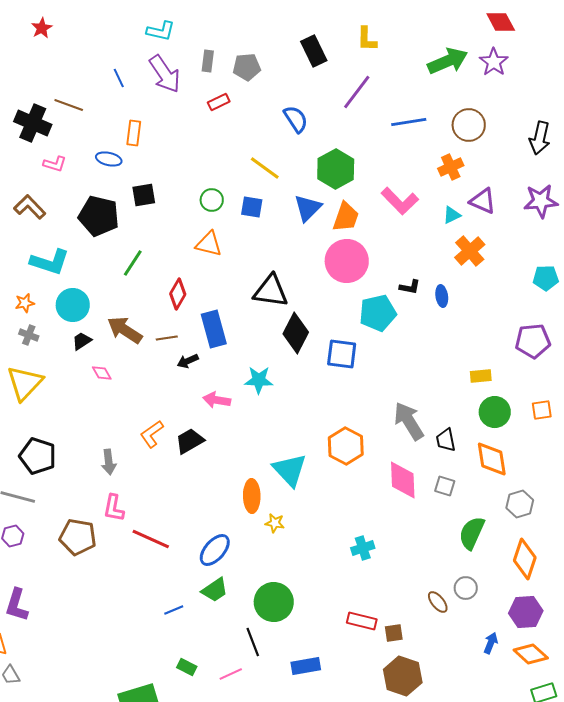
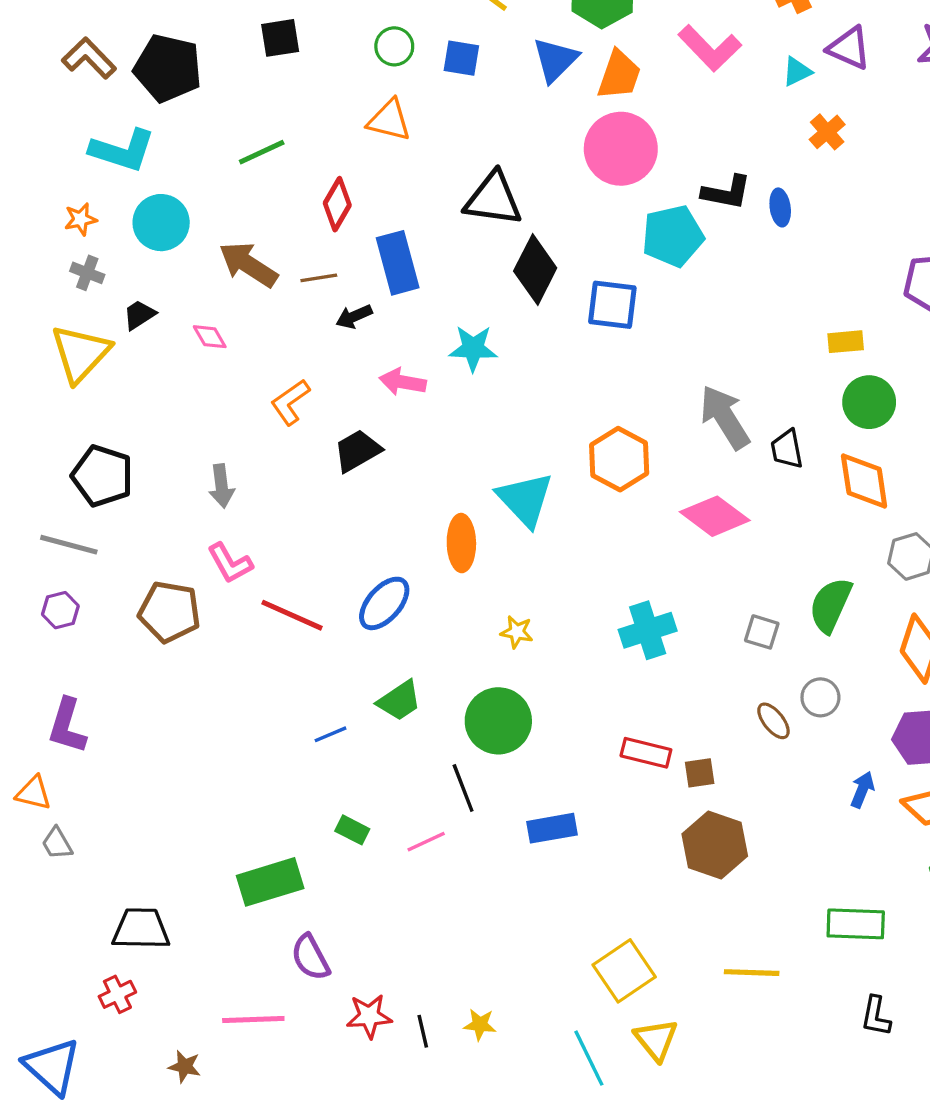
black pentagon: (99, 216) -> (168, 68), moved
orange cross: (470, 251) -> (827, 132), size x0.7
green line: (133, 263) -> (262, 152), turned 32
black L-shape: (410, 287) -> (726, 192), size x1.4
black trapezoid: (82, 341) -> (139, 315), moved
orange L-shape: (152, 434) -> (290, 402), moved
pink diamond: (403, 480) -> (715, 516), turned -51
gray square: (445, 486) -> (762, 632), moved
pink L-shape: (114, 508) -> (230, 563), turned -40
yellow star: (275, 523) -> (517, 632), moved
cyan cross: (363, 548) -> (648, 630), size x1.4
blue ellipse: (215, 550) -> (384, 603), moved

